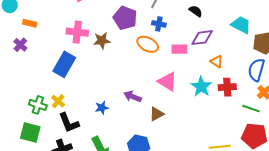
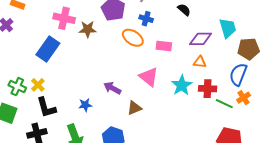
cyan trapezoid: (241, 25) -> (228, 28), turned 40
purple diamond: (202, 38) -> (201, 39), moved
orange triangle: (217, 61) -> (200, 62), turned -32
blue star: (102, 108) -> (85, 105), moved
green line: (251, 109) -> (224, 104), moved

